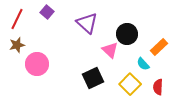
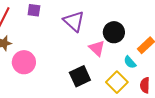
purple square: (47, 12) -> (34, 10), turned -32

